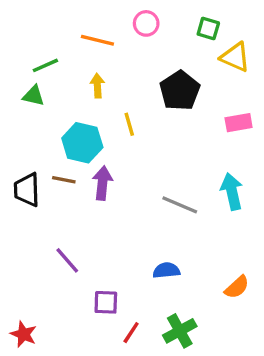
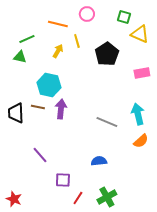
yellow arrow: (97, 86) -> (58, 51), turned 32
yellow line: (129, 124) -> (77, 41), moved
orange semicircle: (237, 287) -> (141, 141), moved

